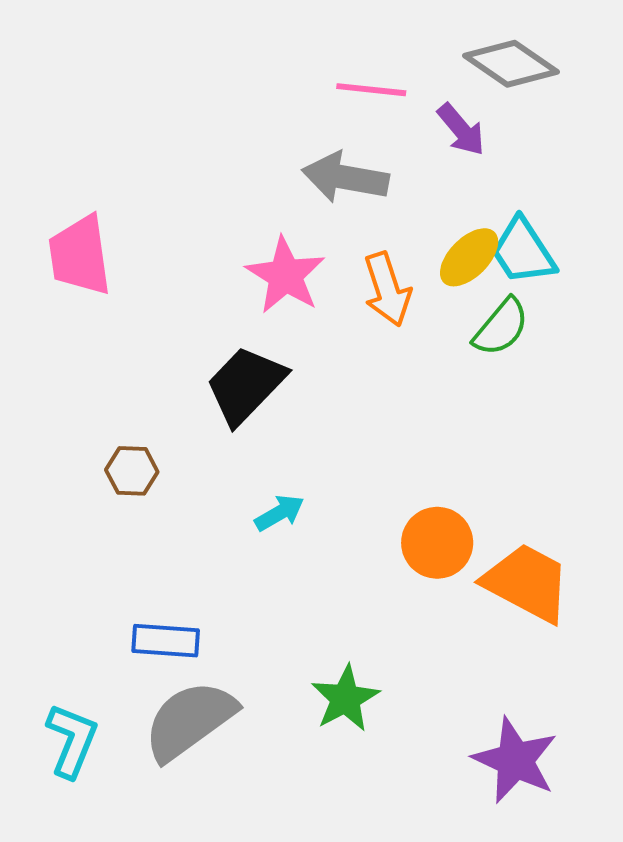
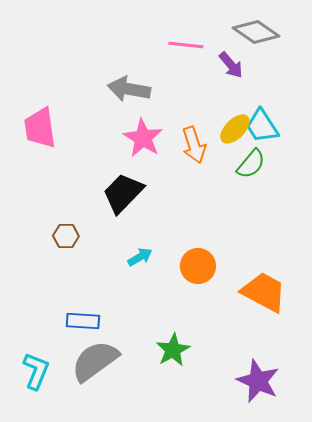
gray arrow: (345, 177) -> (129, 89), moved
orange circle: (437, 543) -> (198, 266), moved

